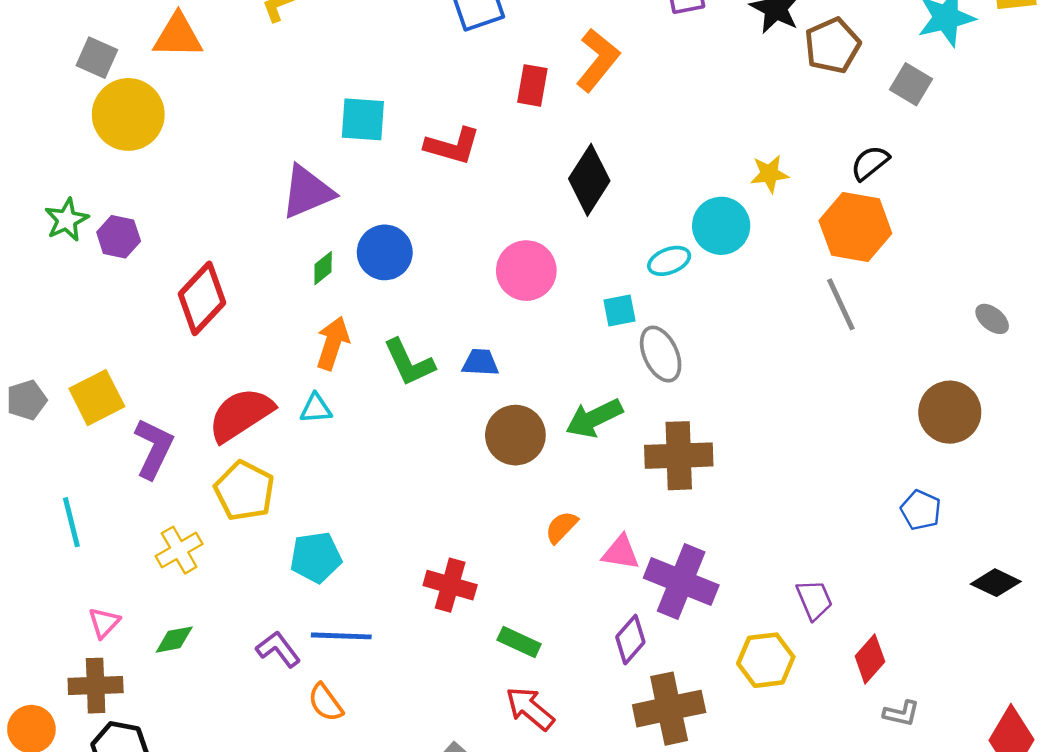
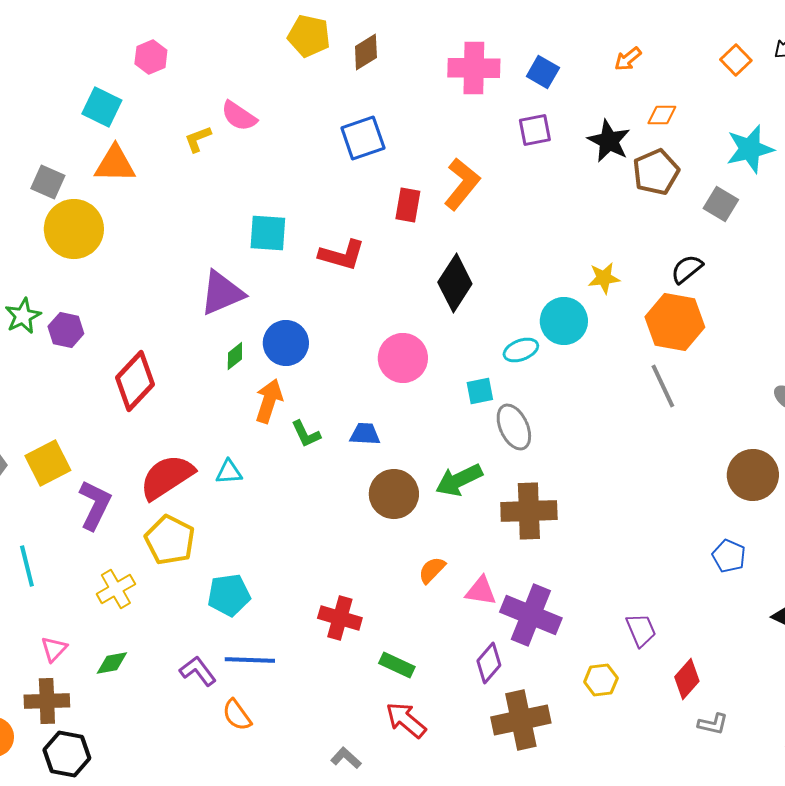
orange arrow: (333, 343) -> (269, 401), moved
green L-shape: (409, 363) -> (306, 434), size x0.7
yellow hexagon: (766, 660) -> (601, 680), size x0.7

